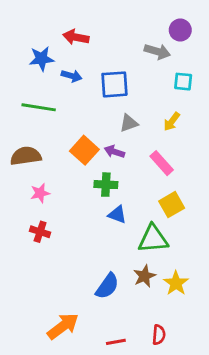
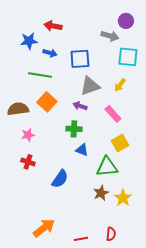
cyan square: (183, 82) -> (128, 57), size x1.5
green line: (39, 107) -> (40, 75), moved
gray triangle: (129, 123) -> (90, 86), size x1.5
orange square: (84, 150) -> (47, 102), moved
blue semicircle: (107, 286) -> (60, 179), moved

